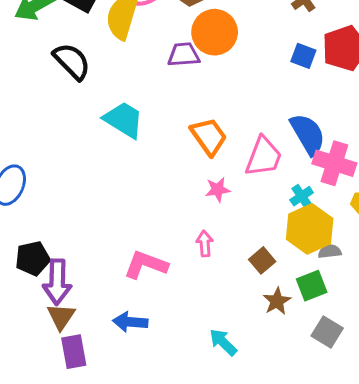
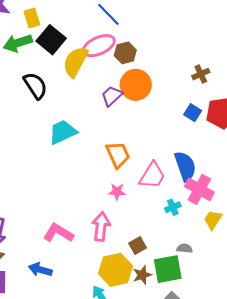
purple trapezoid: (184, 55) -> (112, 96), turned -50
cyan trapezoid: (124, 120) -> (63, 132), turned -68
yellow hexagon: (310, 229) -> (115, 270), moved
pink arrow: (205, 244) -> (101, 226), size x1.6
green square: (312, 286) -> (168, 269), size x1.4

